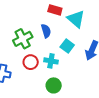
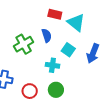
red circle: (31, 62) -> (30, 91), moved

